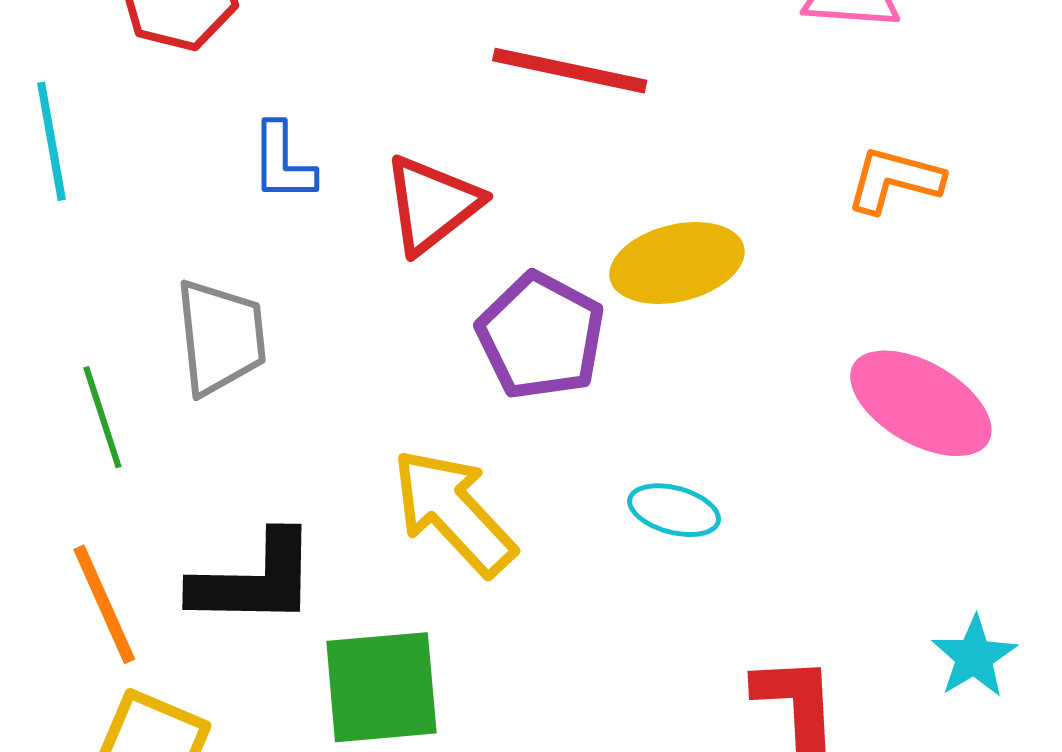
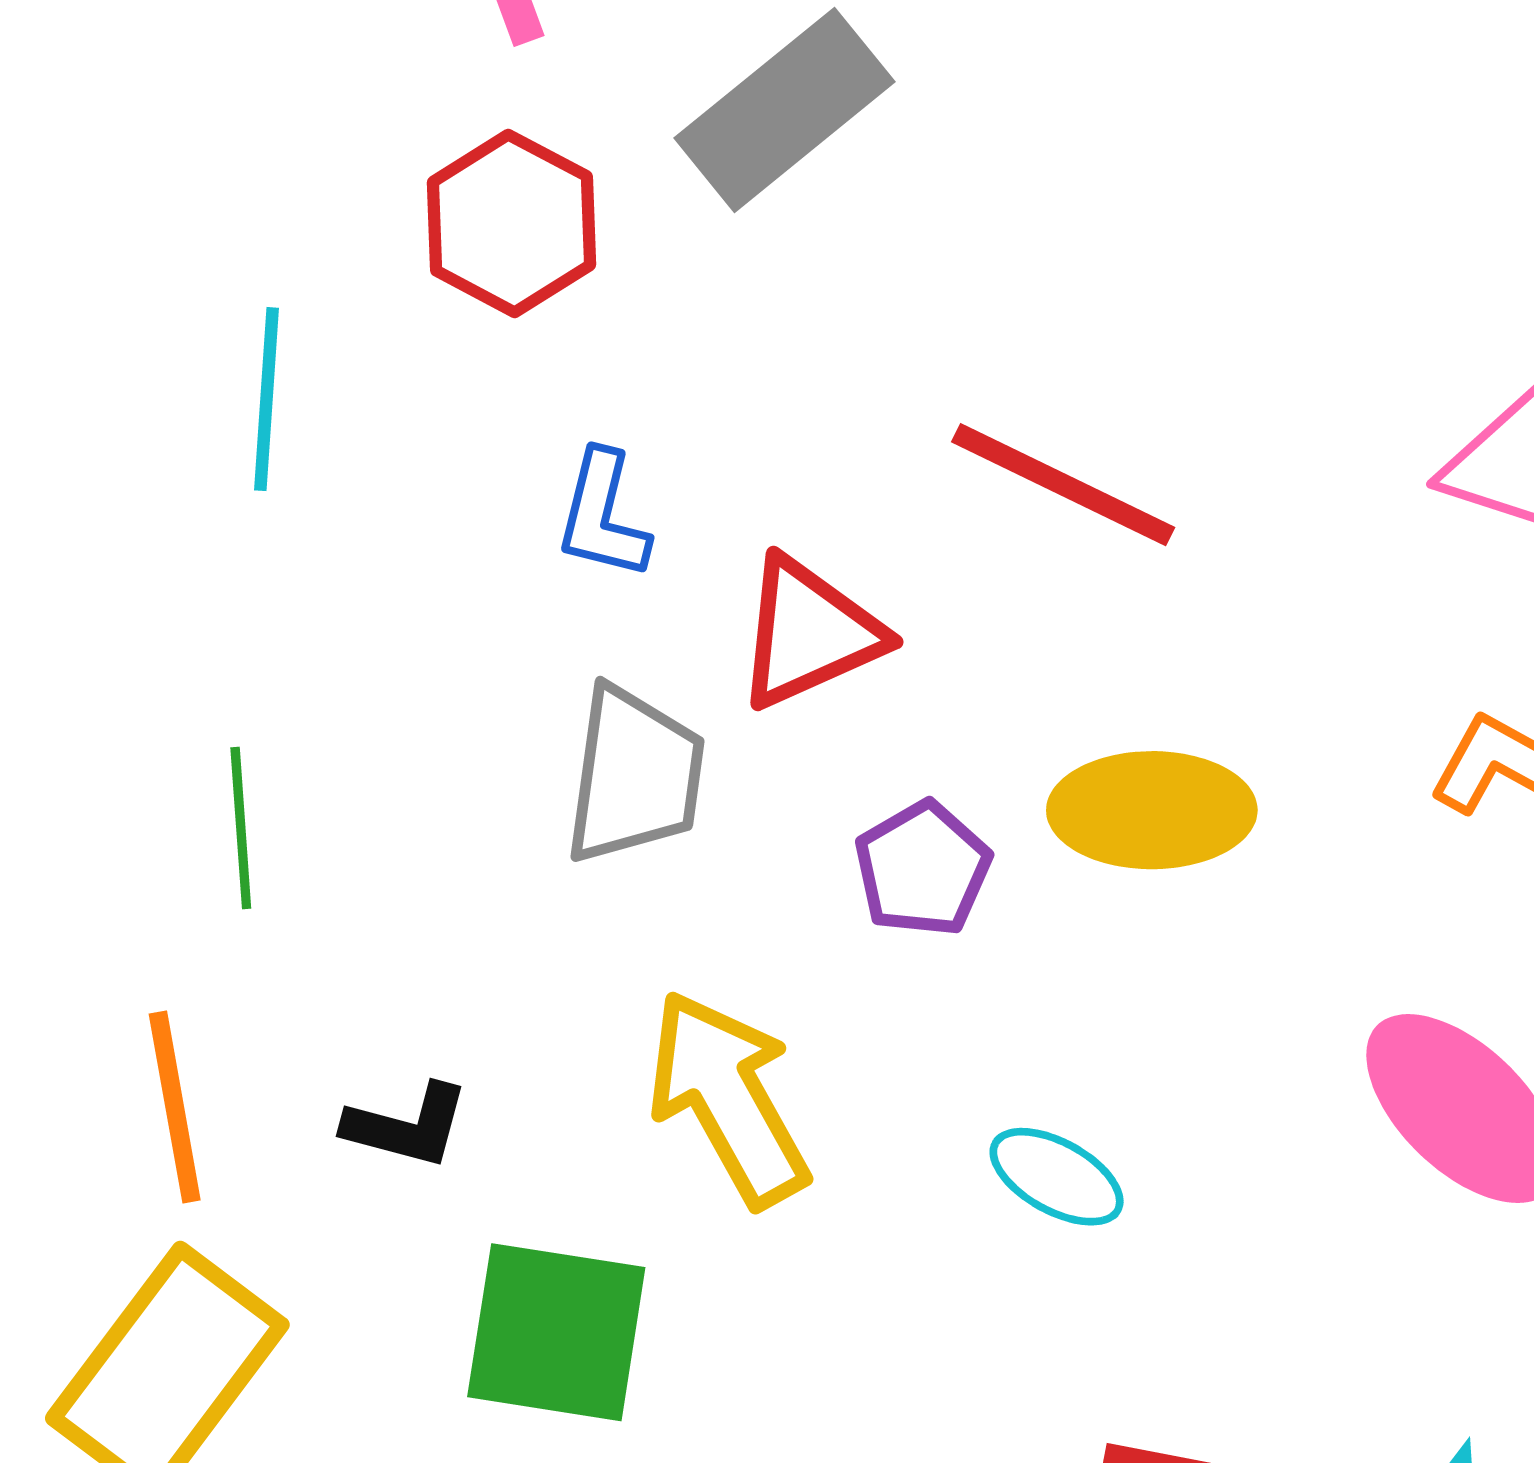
purple pentagon: (541, 336) -> (923, 869), size x0.7
gray trapezoid: (221, 337) -> (634, 775), moved
black L-shape: (254, 580) -> (407, 1126), size x0.6

